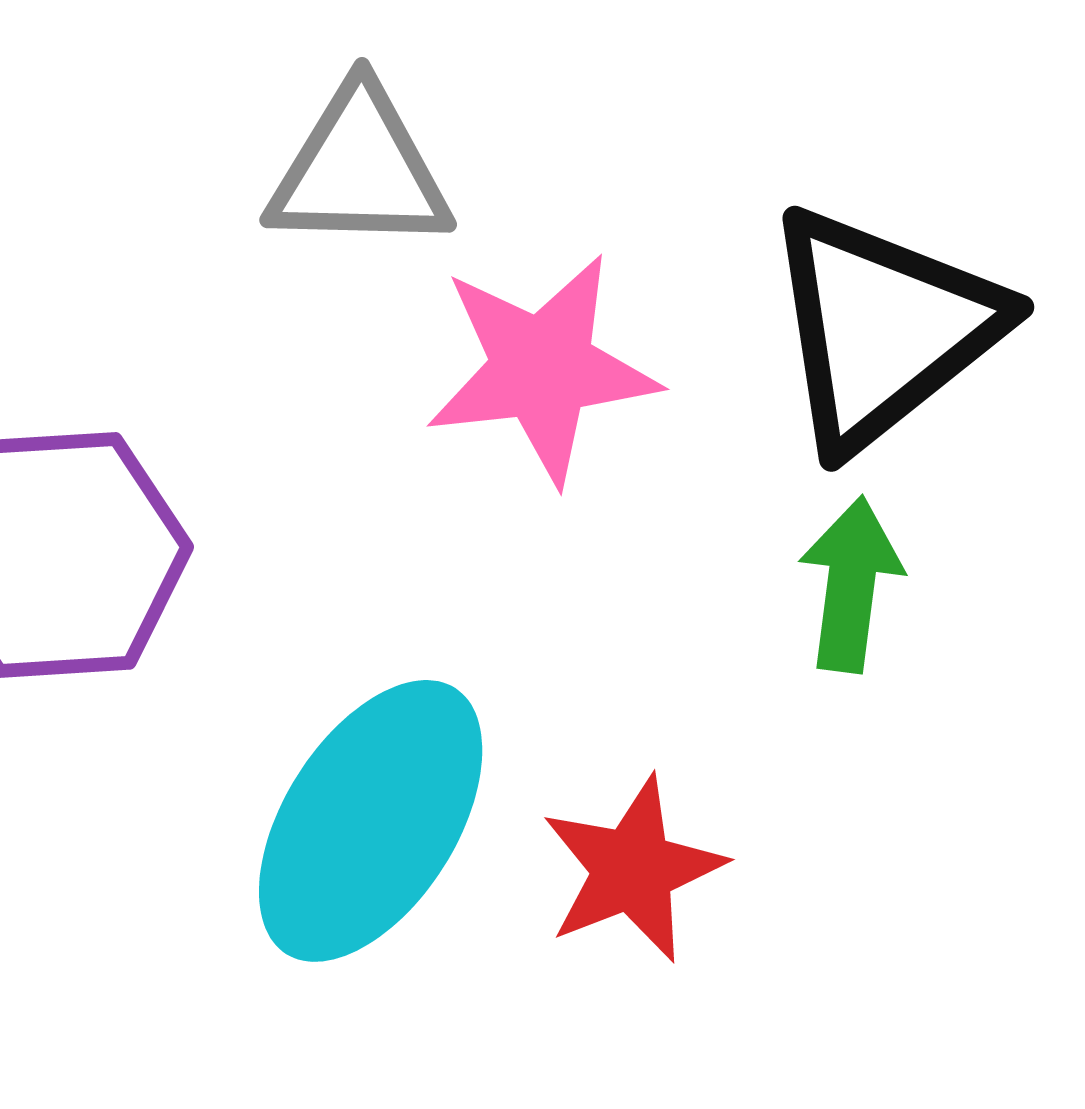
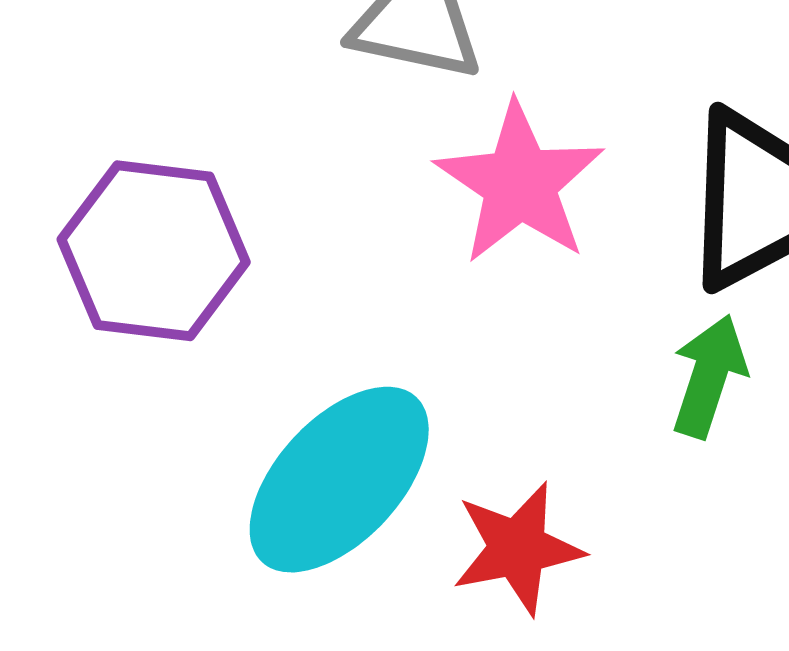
pink star: (542, 368) -> (520, 183), turned 30

